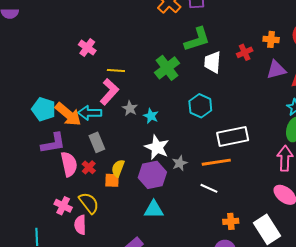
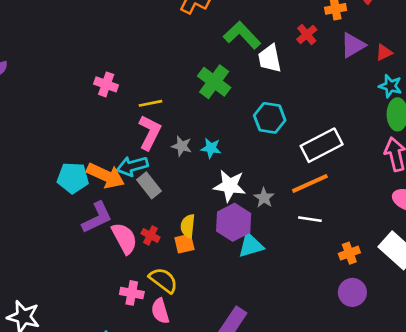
green L-shape: (197, 39) -> (242, 35), turned -100
gray rectangle: (97, 142) -> (149, 185), moved
cyan triangle: (154, 210) -> (251, 245), moved

